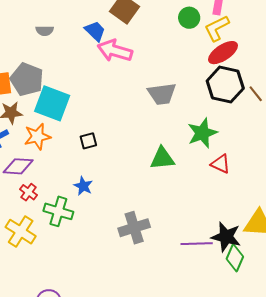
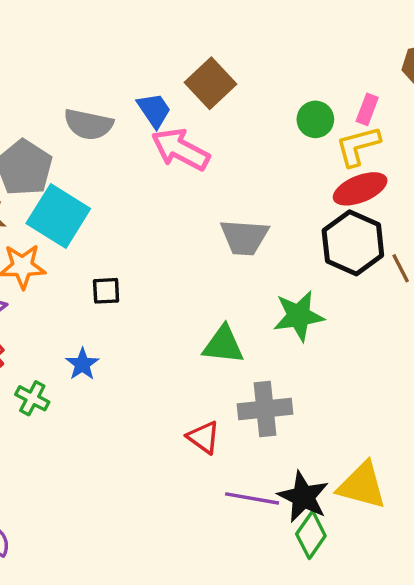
gray semicircle: (45, 31) -> (88, 124), moved, size x1.6
red triangle: (221, 164) -> (203, 437), moved
green cross: (58, 211) -> (32, 398), size x0.7
gray cross: (134, 228) -> (265, 409), moved

